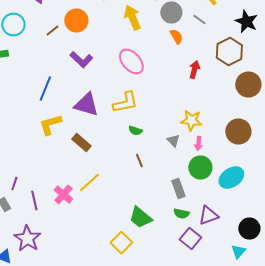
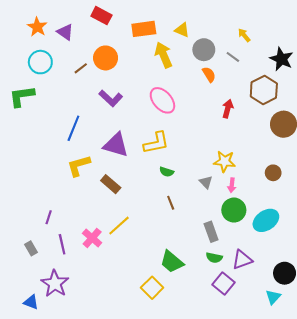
brown circle: (238, 132) -> (273, 173), size x0.6
purple line: (14, 184) -> (49, 217), moved

